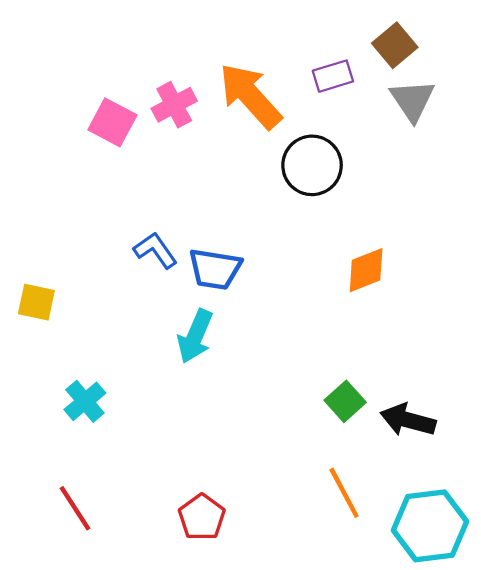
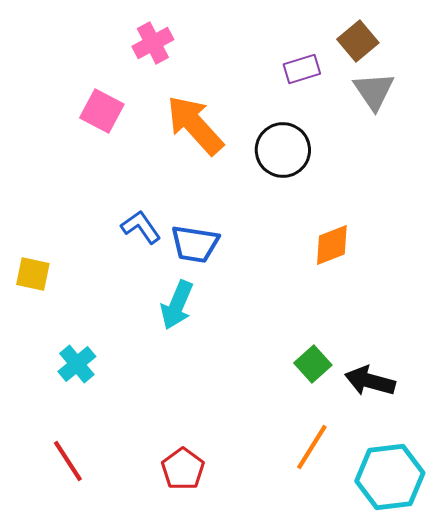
orange arrow: (250, 96) -> (195, 125), moved
pink cross: (174, 105) -> (153, 43), moved
orange line: (344, 493) -> (312, 447), turned 60

